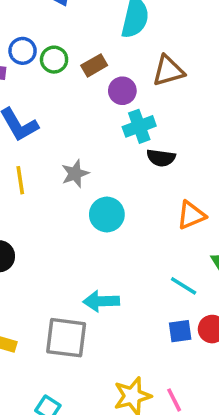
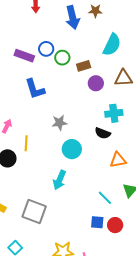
cyan cross: (139, 126) -> (114, 113), moved
black semicircle: (161, 158) -> (103, 133), moved
yellow line: (20, 180) -> (26, 143), moved
cyan arrow: (101, 301) -> (60, 180), moved, turned -78

